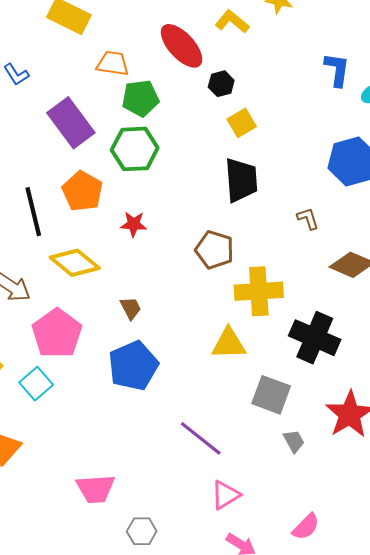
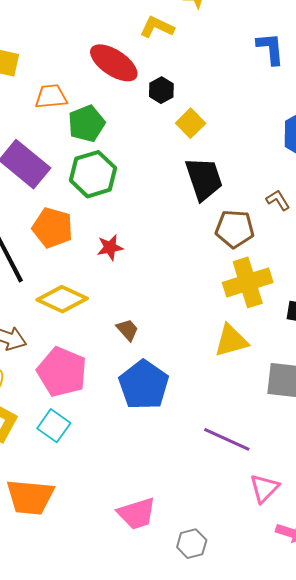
brown pentagon: (215, 250) -> (235, 229), moved

